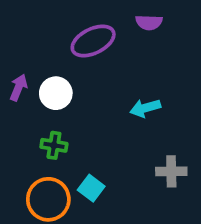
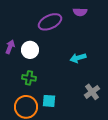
gray cross: (171, 171) -> (92, 92), turned -35
cyan square: (91, 188) -> (49, 101), turned -32

